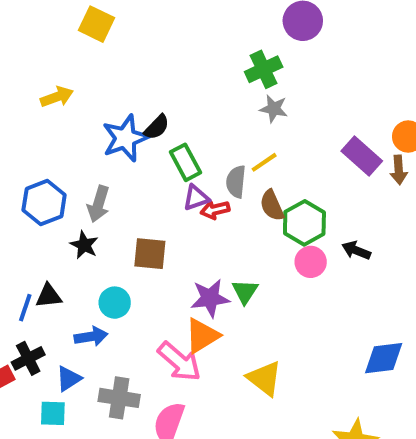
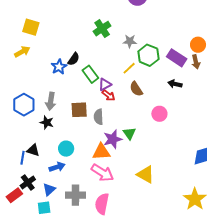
yellow square: (96, 24) -> (31, 27), moved
green cross: (264, 69) -> (102, 29), moved
blue star: (125, 138) -> (59, 67), size x0.7
gray semicircle: (236, 182) -> (99, 117), moved
purple triangle: (196, 198) -> (105, 84), moved
red arrow: (215, 210) -> (108, 95), turned -120
green hexagon: (304, 223) -> (148, 55), moved
black arrow: (356, 250) -> (175, 84), moved
brown square: (150, 254) -> (79, 110), moved
black triangle: (49, 296) -> (33, 150), turned 32
orange triangle: (202, 336) -> (101, 152), moved, turned 36

